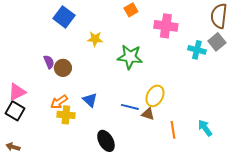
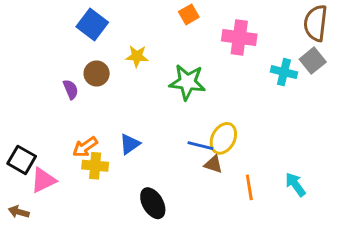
brown circle: (63, 68) -> (97, 74), moved
pink triangle: (17, 92) -> (43, 180), moved
blue triangle: (90, 100) -> (130, 144), turned 42
blue line: (130, 107) -> (200, 146), moved

